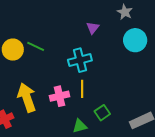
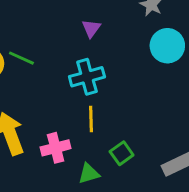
purple triangle: (93, 28) -> (91, 28), moved
pink cross: (60, 96) -> (56, 148), moved

